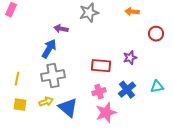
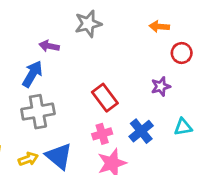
orange arrow: (132, 12) -> (159, 26), moved
purple star: (130, 58) -> (161, 86), moved
red rectangle: (101, 66) -> (105, 98), turned 48
yellow arrow: (46, 102) -> (28, 159), moved

